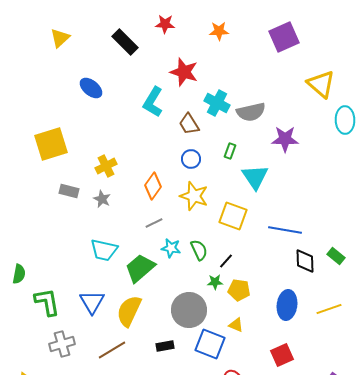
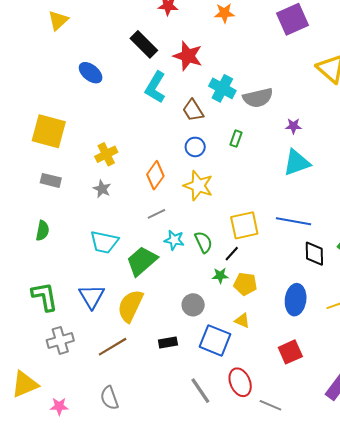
black rectangle: (125, 42) -> (144, 44), moved
purple star: (285, 139) -> (293, 126), size x0.6
yellow square: (51, 144) -> (49, 131), turned 32
cyan triangle: (255, 177) -> (297, 163), moved, turned 44
gray rectangle: (69, 191) -> (51, 180), moved
yellow square: (233, 216) -> (244, 225), moved, turned -32
green semicircle: (19, 274) -> (42, 231), moved
gray circle: (189, 310) -> (193, 305), size x0.6

